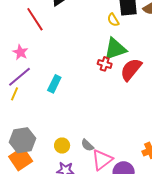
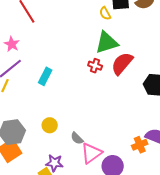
red cross: (105, 64) -> (95, 66), moved
yellow circle: (62, 146) -> (50, 125), moved

